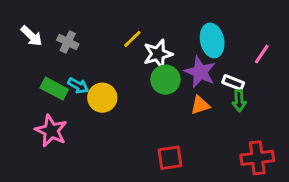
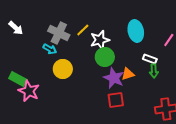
gray cross: (68, 42) -> (59, 33), moved, size x1.5
purple star: (200, 72) -> (114, 78), moved
cyan arrow: (78, 86) -> (50, 49), moved
green rectangle: (54, 89) -> (18, 79), moved
red square: (170, 158) -> (116, 100), moved

